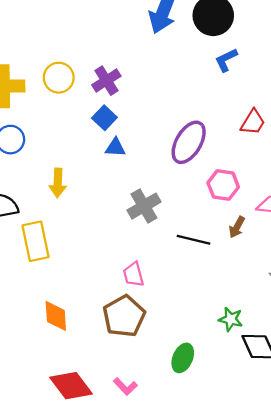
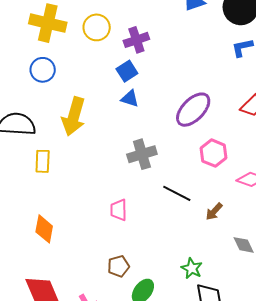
yellow arrow: (58, 183) -> (74, 116), size x1.5
brown arrow: (237, 227) -> (214, 211), moved
yellow rectangle: (35, 241) -> (43, 161), size x0.7
brown pentagon: (124, 316) -> (118, 266), moved, size x0.6

